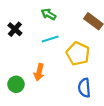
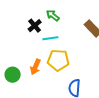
black cross: (15, 29) -> (35, 26), moved
yellow pentagon: (78, 54) -> (58, 60), moved, turned -30

